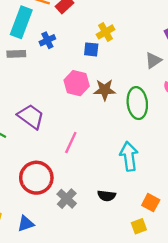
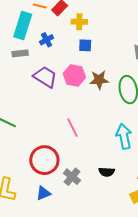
yellow cross: (106, 32) -> (79, 22), moved, turned 35
purple trapezoid: (31, 117) -> (45, 77), moved
pink line: (71, 143) -> (73, 128), turned -48
blue triangle: (26, 224) -> (43, 193), moved

